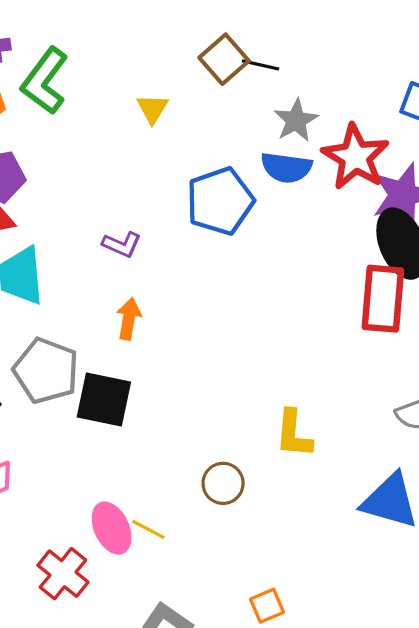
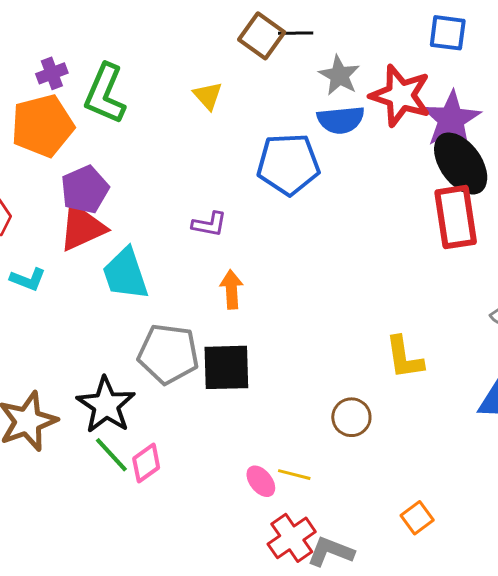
blue pentagon: (220, 201) -> (288, 164), turned 30
pink ellipse: (112, 528) -> (261, 481), size x0.7
red cross: (63, 574) -> (292, 538), moved, turned 30

